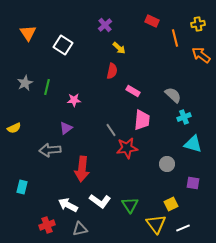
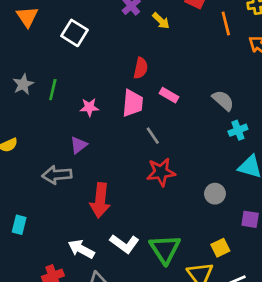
yellow arrow: (119, 48) -> (161, 21), moved
pink trapezoid: (142, 120) -> (133, 103), moved
gray line: (111, 130) -> (153, 136), moved
green triangle: (130, 205) -> (165, 249), size x1.4

